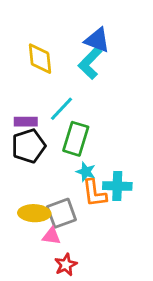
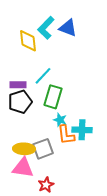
cyan L-shape: (90, 63) -> (46, 28), moved
pink triangle: (51, 236) -> (23, 168), moved, size x1.6

